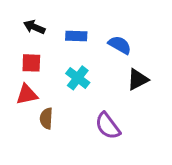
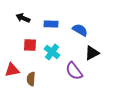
red square: (31, 63) -> (30, 45), moved
red triangle: (27, 94) -> (12, 70), moved
purple semicircle: (108, 126) -> (74, 71), moved

